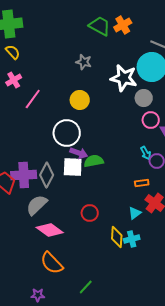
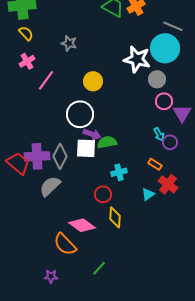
gray star: (84, 62) -> (69, 43), moved
orange rectangle: (142, 183) -> (155, 164), turned 40
pink diamond: (50, 230) -> (82, 225), moved
yellow diamond: (117, 237) -> (115, 217), moved
cyan cross: (132, 239) -> (119, 172), moved

